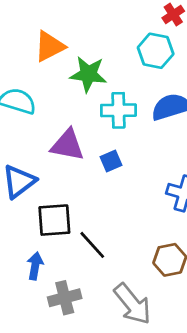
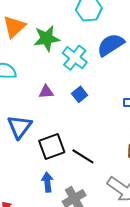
cyan cross: (118, 110) -> (75, 58), turned -35
purple triangle: (67, 145) -> (46, 92), size x0.6

